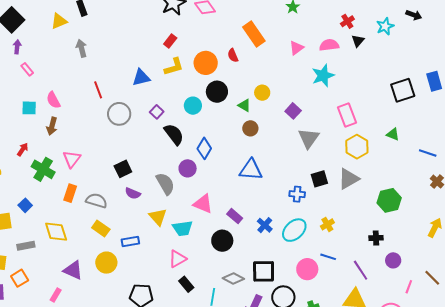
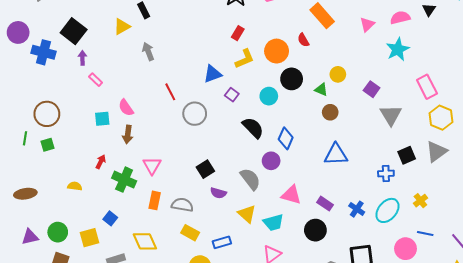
purple square: (157, 112) -> (232, 95), moved

